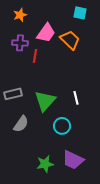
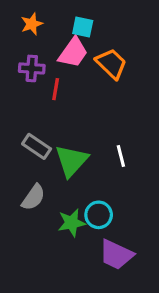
cyan square: (80, 13) -> (83, 27), moved
gray rectangle: (13, 94) -> (37, 146), moved, turned 48
cyan circle: (62, 126) -> (99, 215), moved
green star: (45, 164) -> (72, 223), moved

